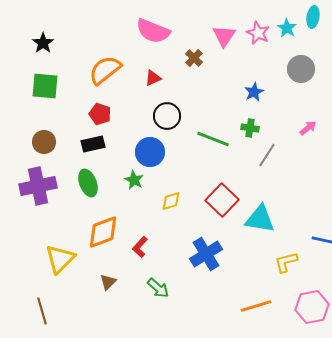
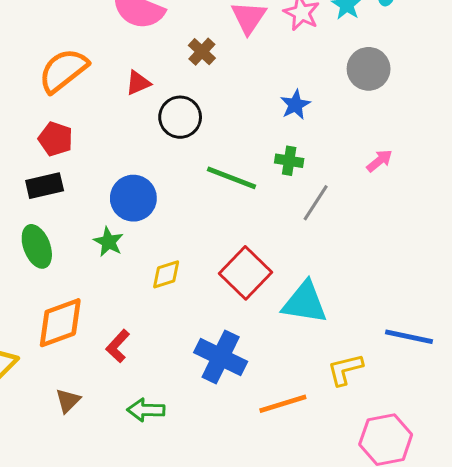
black circle: (167, 116) -> (180, 117), moved
blue cross: (206, 254) -> (221, 357), turned -32
green arrow: (158, 288) -> (146, 410), turned 140
orange line: (256, 306) -> (283, 404), moved

